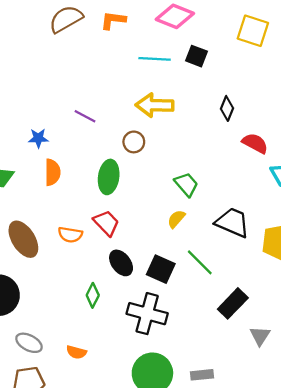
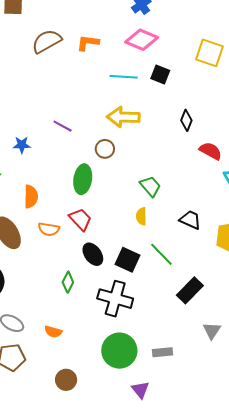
orange semicircle: (53, 172) -> (31, 197), moved
yellow semicircle: (176, 219) -> (141, 216), turned -42
black trapezoid: (232, 222) -> (190, 220), size x0.7
gray triangle: (260, 336) -> (212, 331), moved

